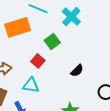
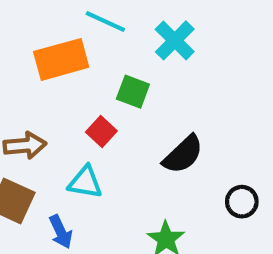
green square: (52, 41) -> (133, 92), turned -35
black semicircle: (77, 71) -> (183, 154), size x1.5

